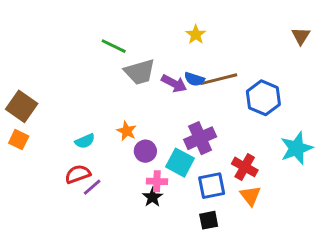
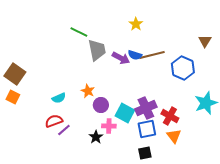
brown triangle: (301, 36) -> (205, 41), moved
gray trapezoid: (140, 72) -> (97, 50), turned -85
purple cross: (200, 138) -> (146, 108), moved
black star: (153, 197) -> (96, 137), moved

